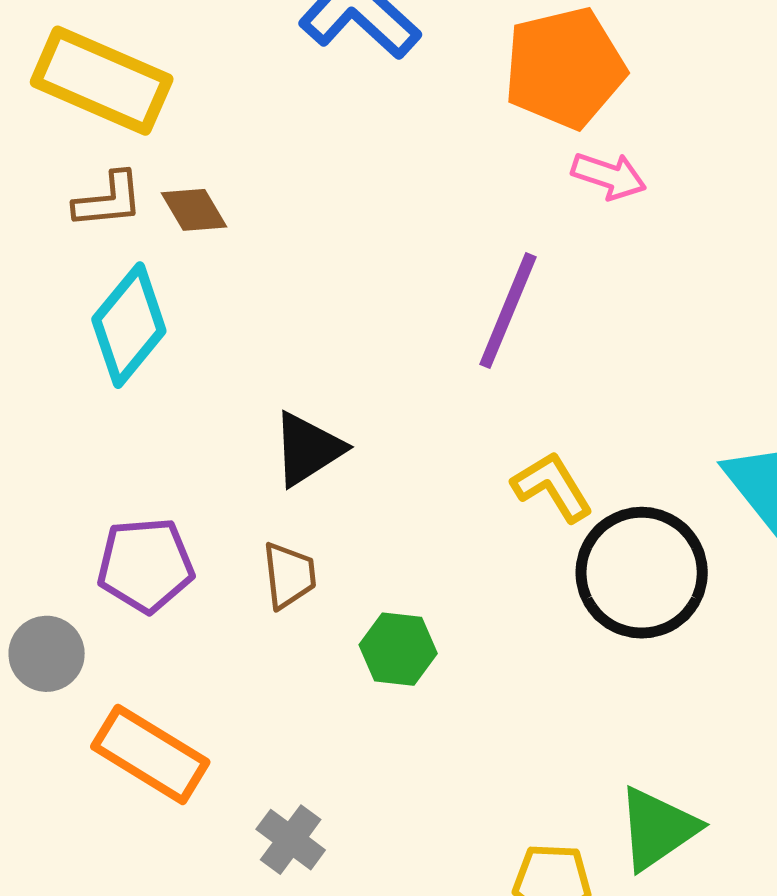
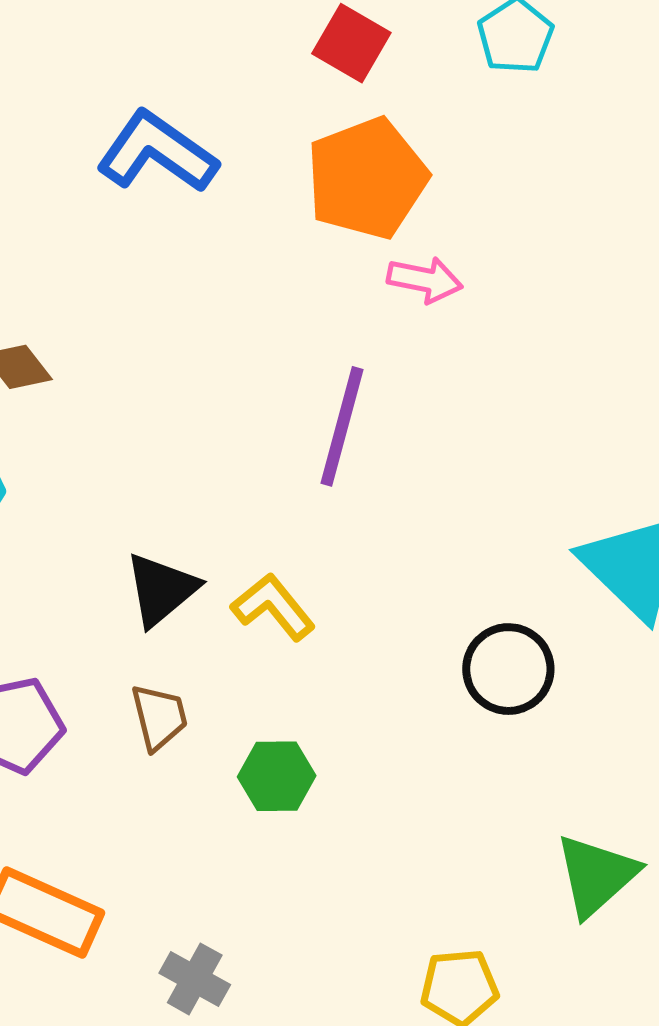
yellow L-shape: (552, 487) -> (273, 607), moved
black circle: (642, 573) -> (508, 669), size x0.7
green triangle: (657, 829) -> (596, 875), moved

